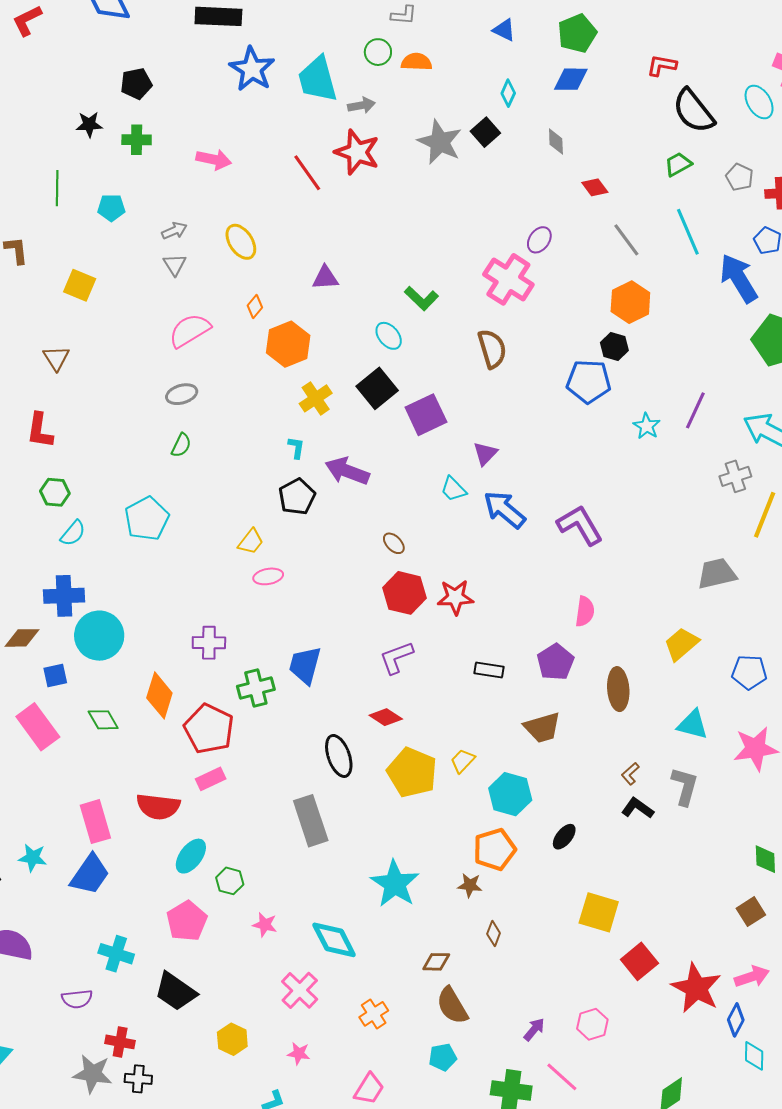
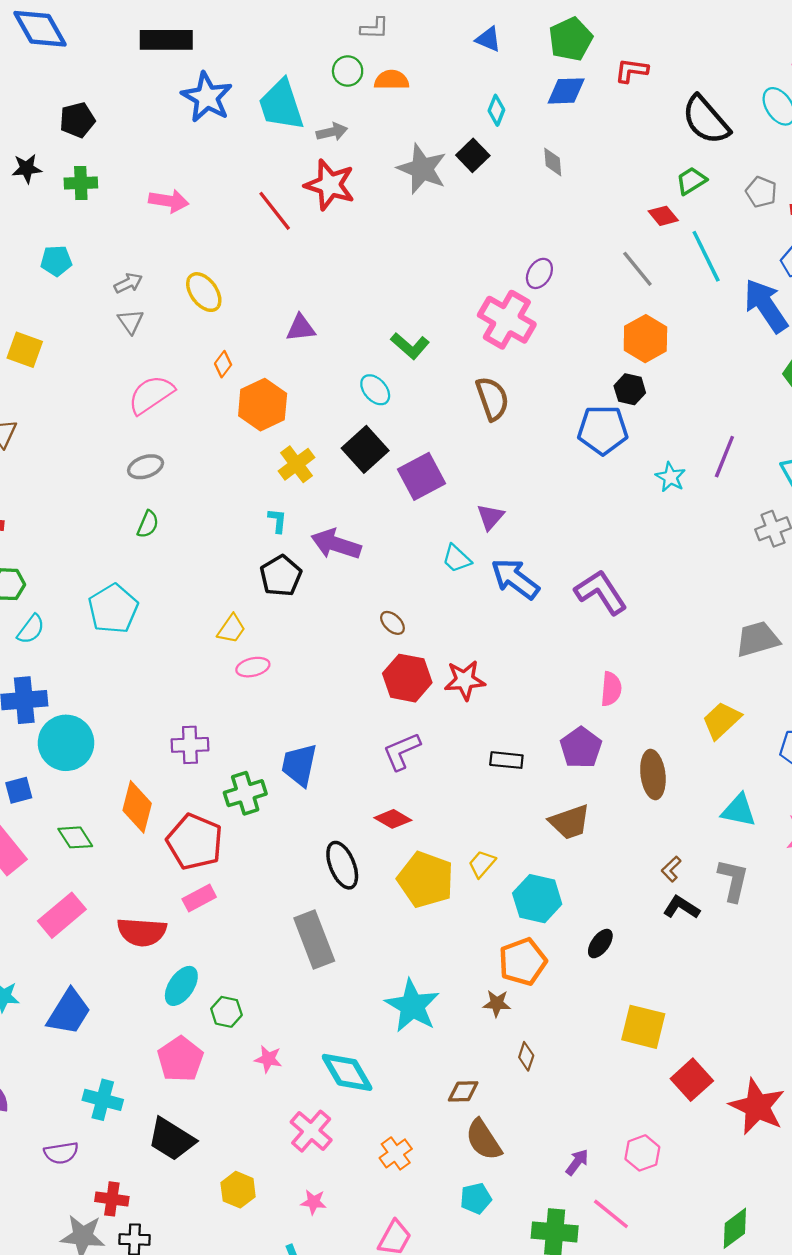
red L-shape: (662, 65) -> (631, 71), moved
red diamond: (595, 187) -> (663, 216), moved
pink rectangle: (95, 822) -> (62, 915), moved, turned 69

